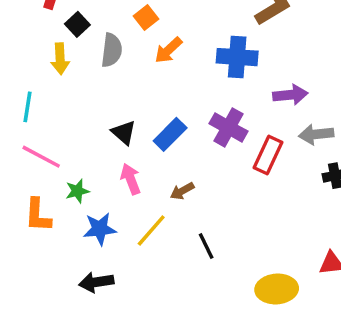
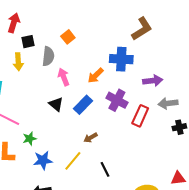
black square: (77, 24) -> (28, 42), turned 32
orange arrow: (168, 50) -> (96, 76), moved
pink arrow: (131, 179) -> (64, 77), moved

